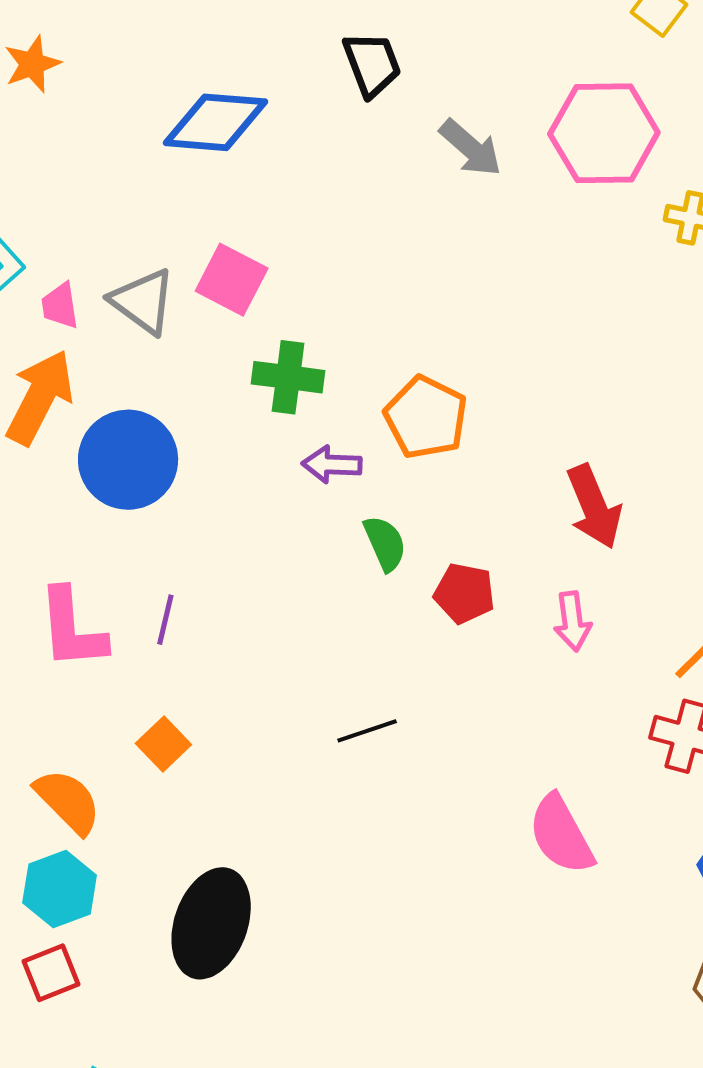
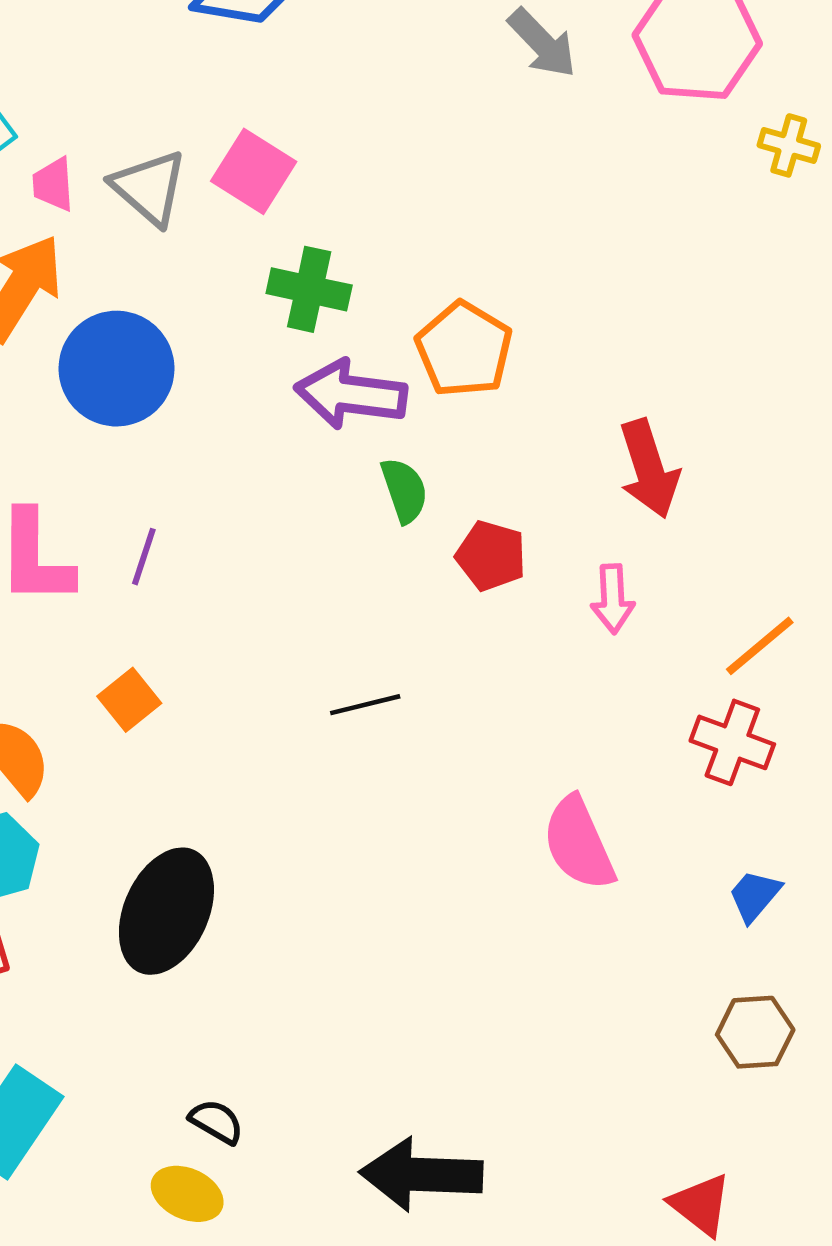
purple arrow: (332, 465) -> (351, 394), size x1.6

